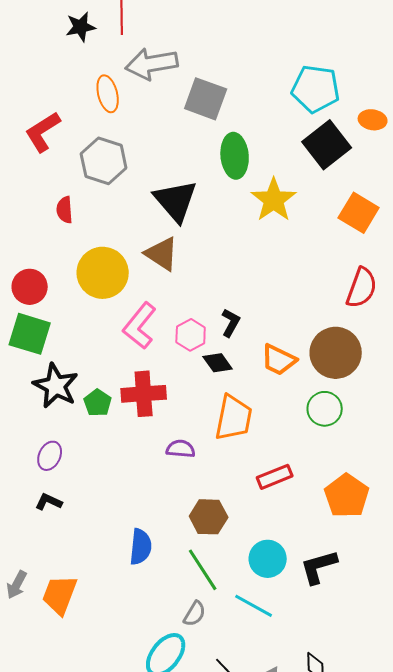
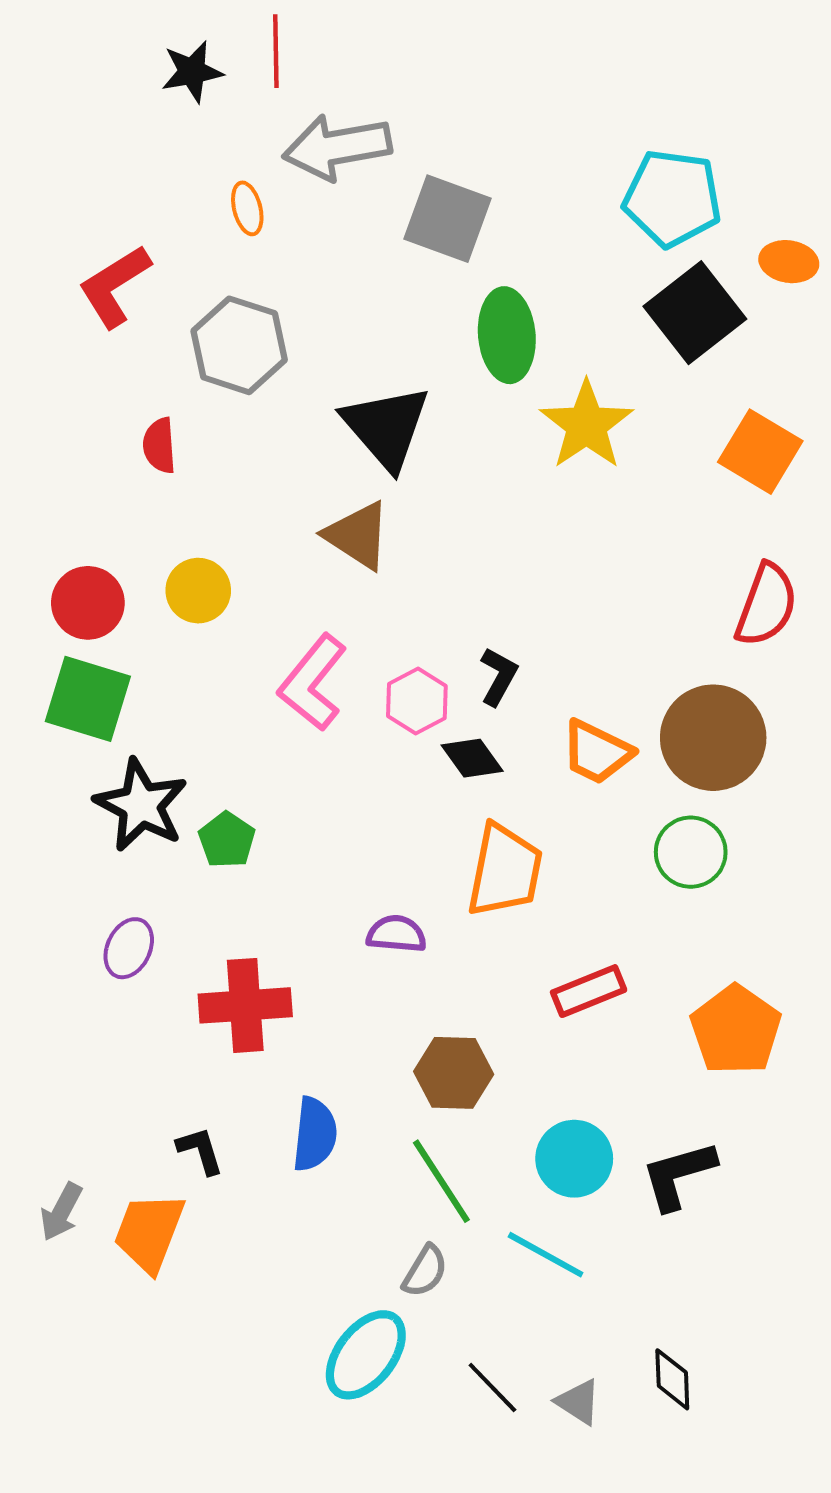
orange ellipse: (108, 94) -> (247, 208), size x0.7
yellow circle: (103, 273) -> (198, 591), moved, size x0.6
red cross: (144, 394) -> (245, 1005), moved
black L-shape: (49, 502) -> (200, 1150), moved, turned 48

